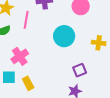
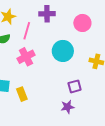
pink cross: (20, 56) -> (26, 57), moved

